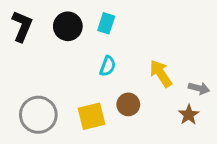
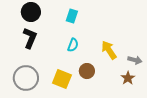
black L-shape: (22, 26) -> (30, 38), moved
black circle: (68, 26) -> (31, 12), moved
yellow square: (91, 116) -> (62, 79), turned 36

